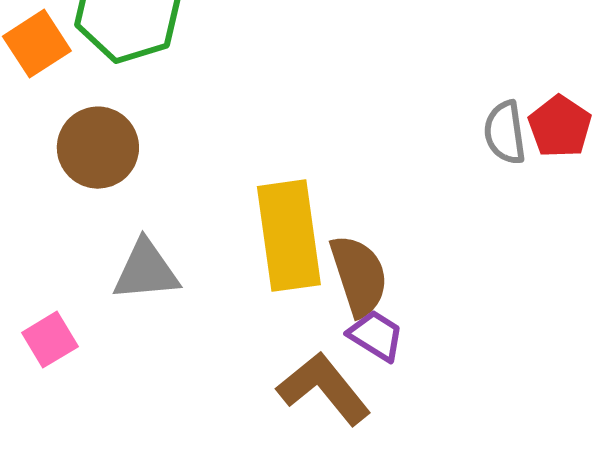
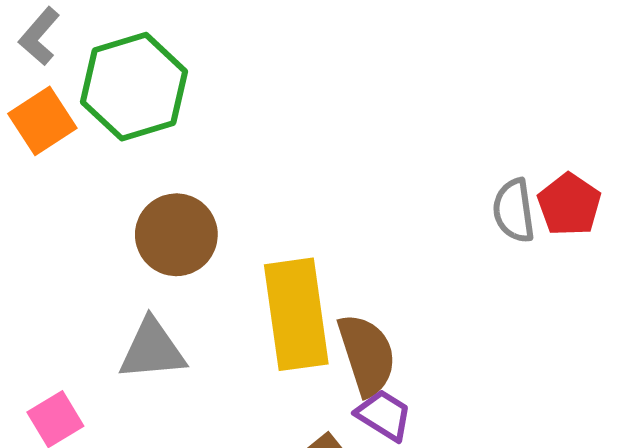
brown circle: (98, 148) -> (176, 235), moved

